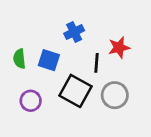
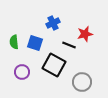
black line: (97, 63) -> (69, 45), turned -72
gray circle: (115, 95) -> (82, 82), moved

